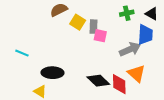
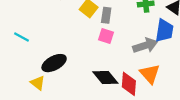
pink square: (100, 36) -> (106, 36), moved
black ellipse: (52, 73) -> (54, 63), turned -35

